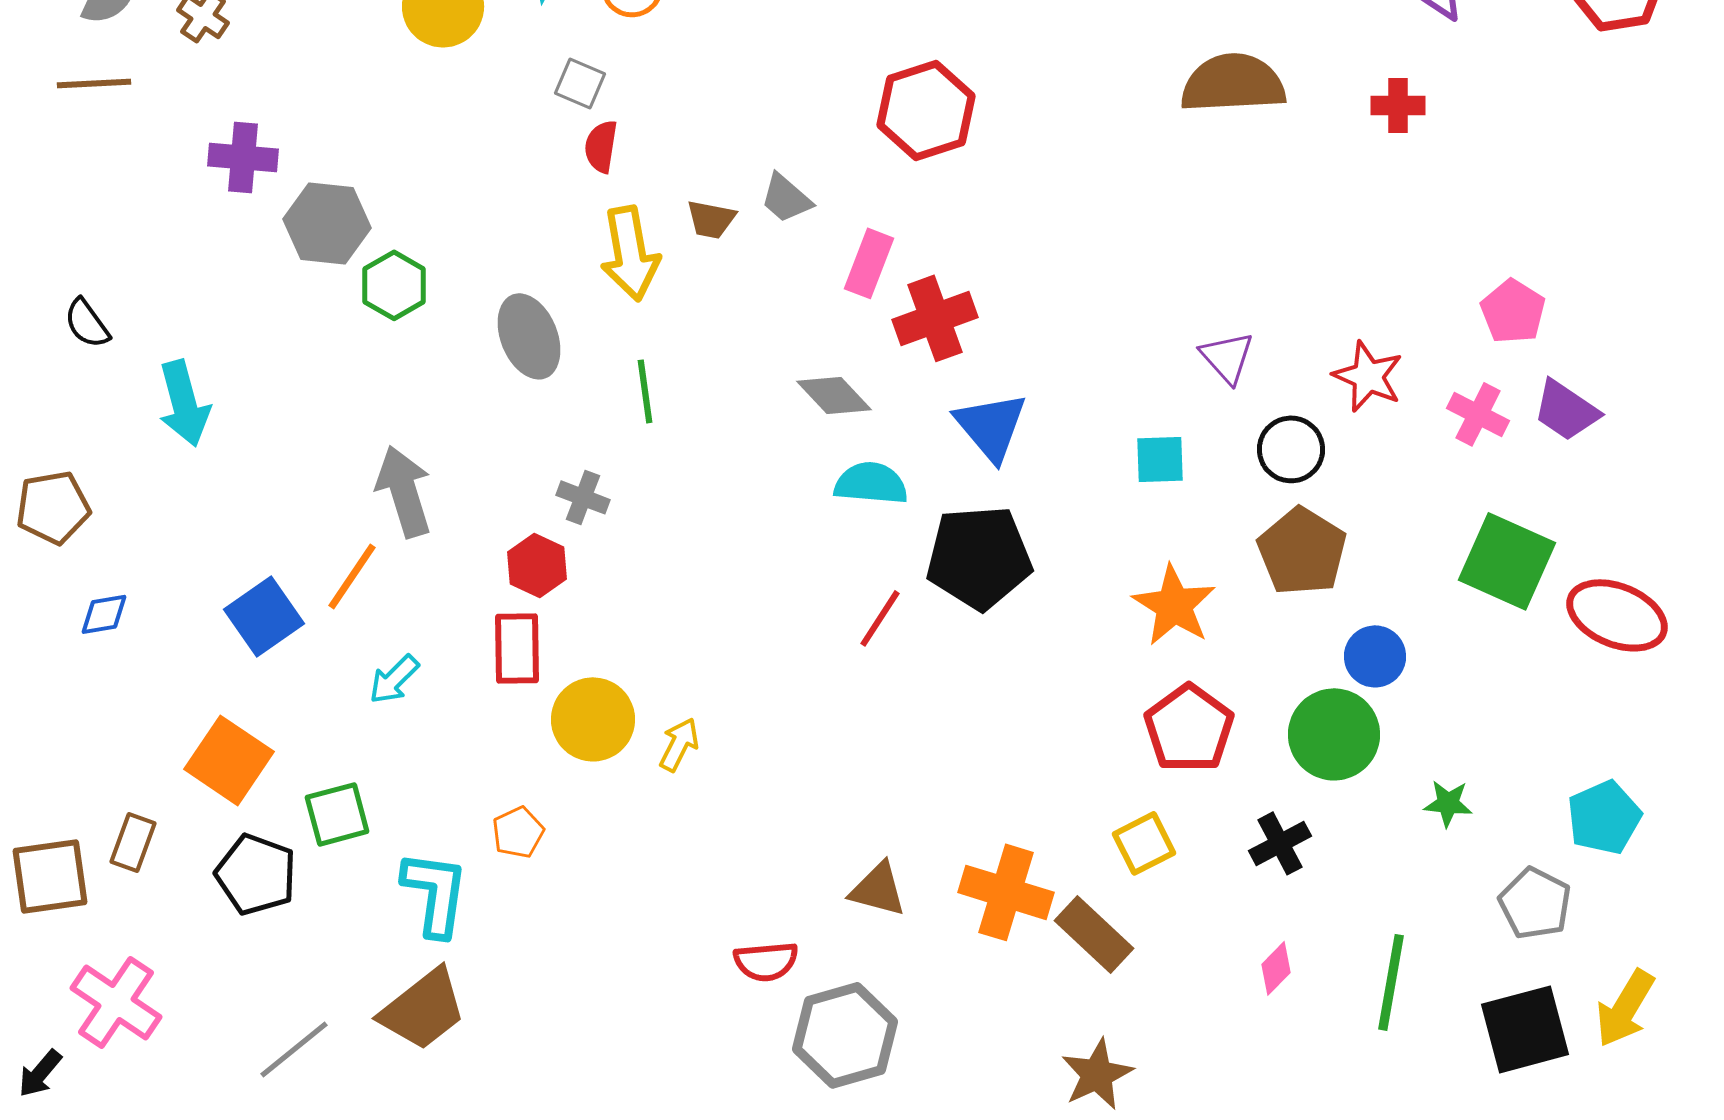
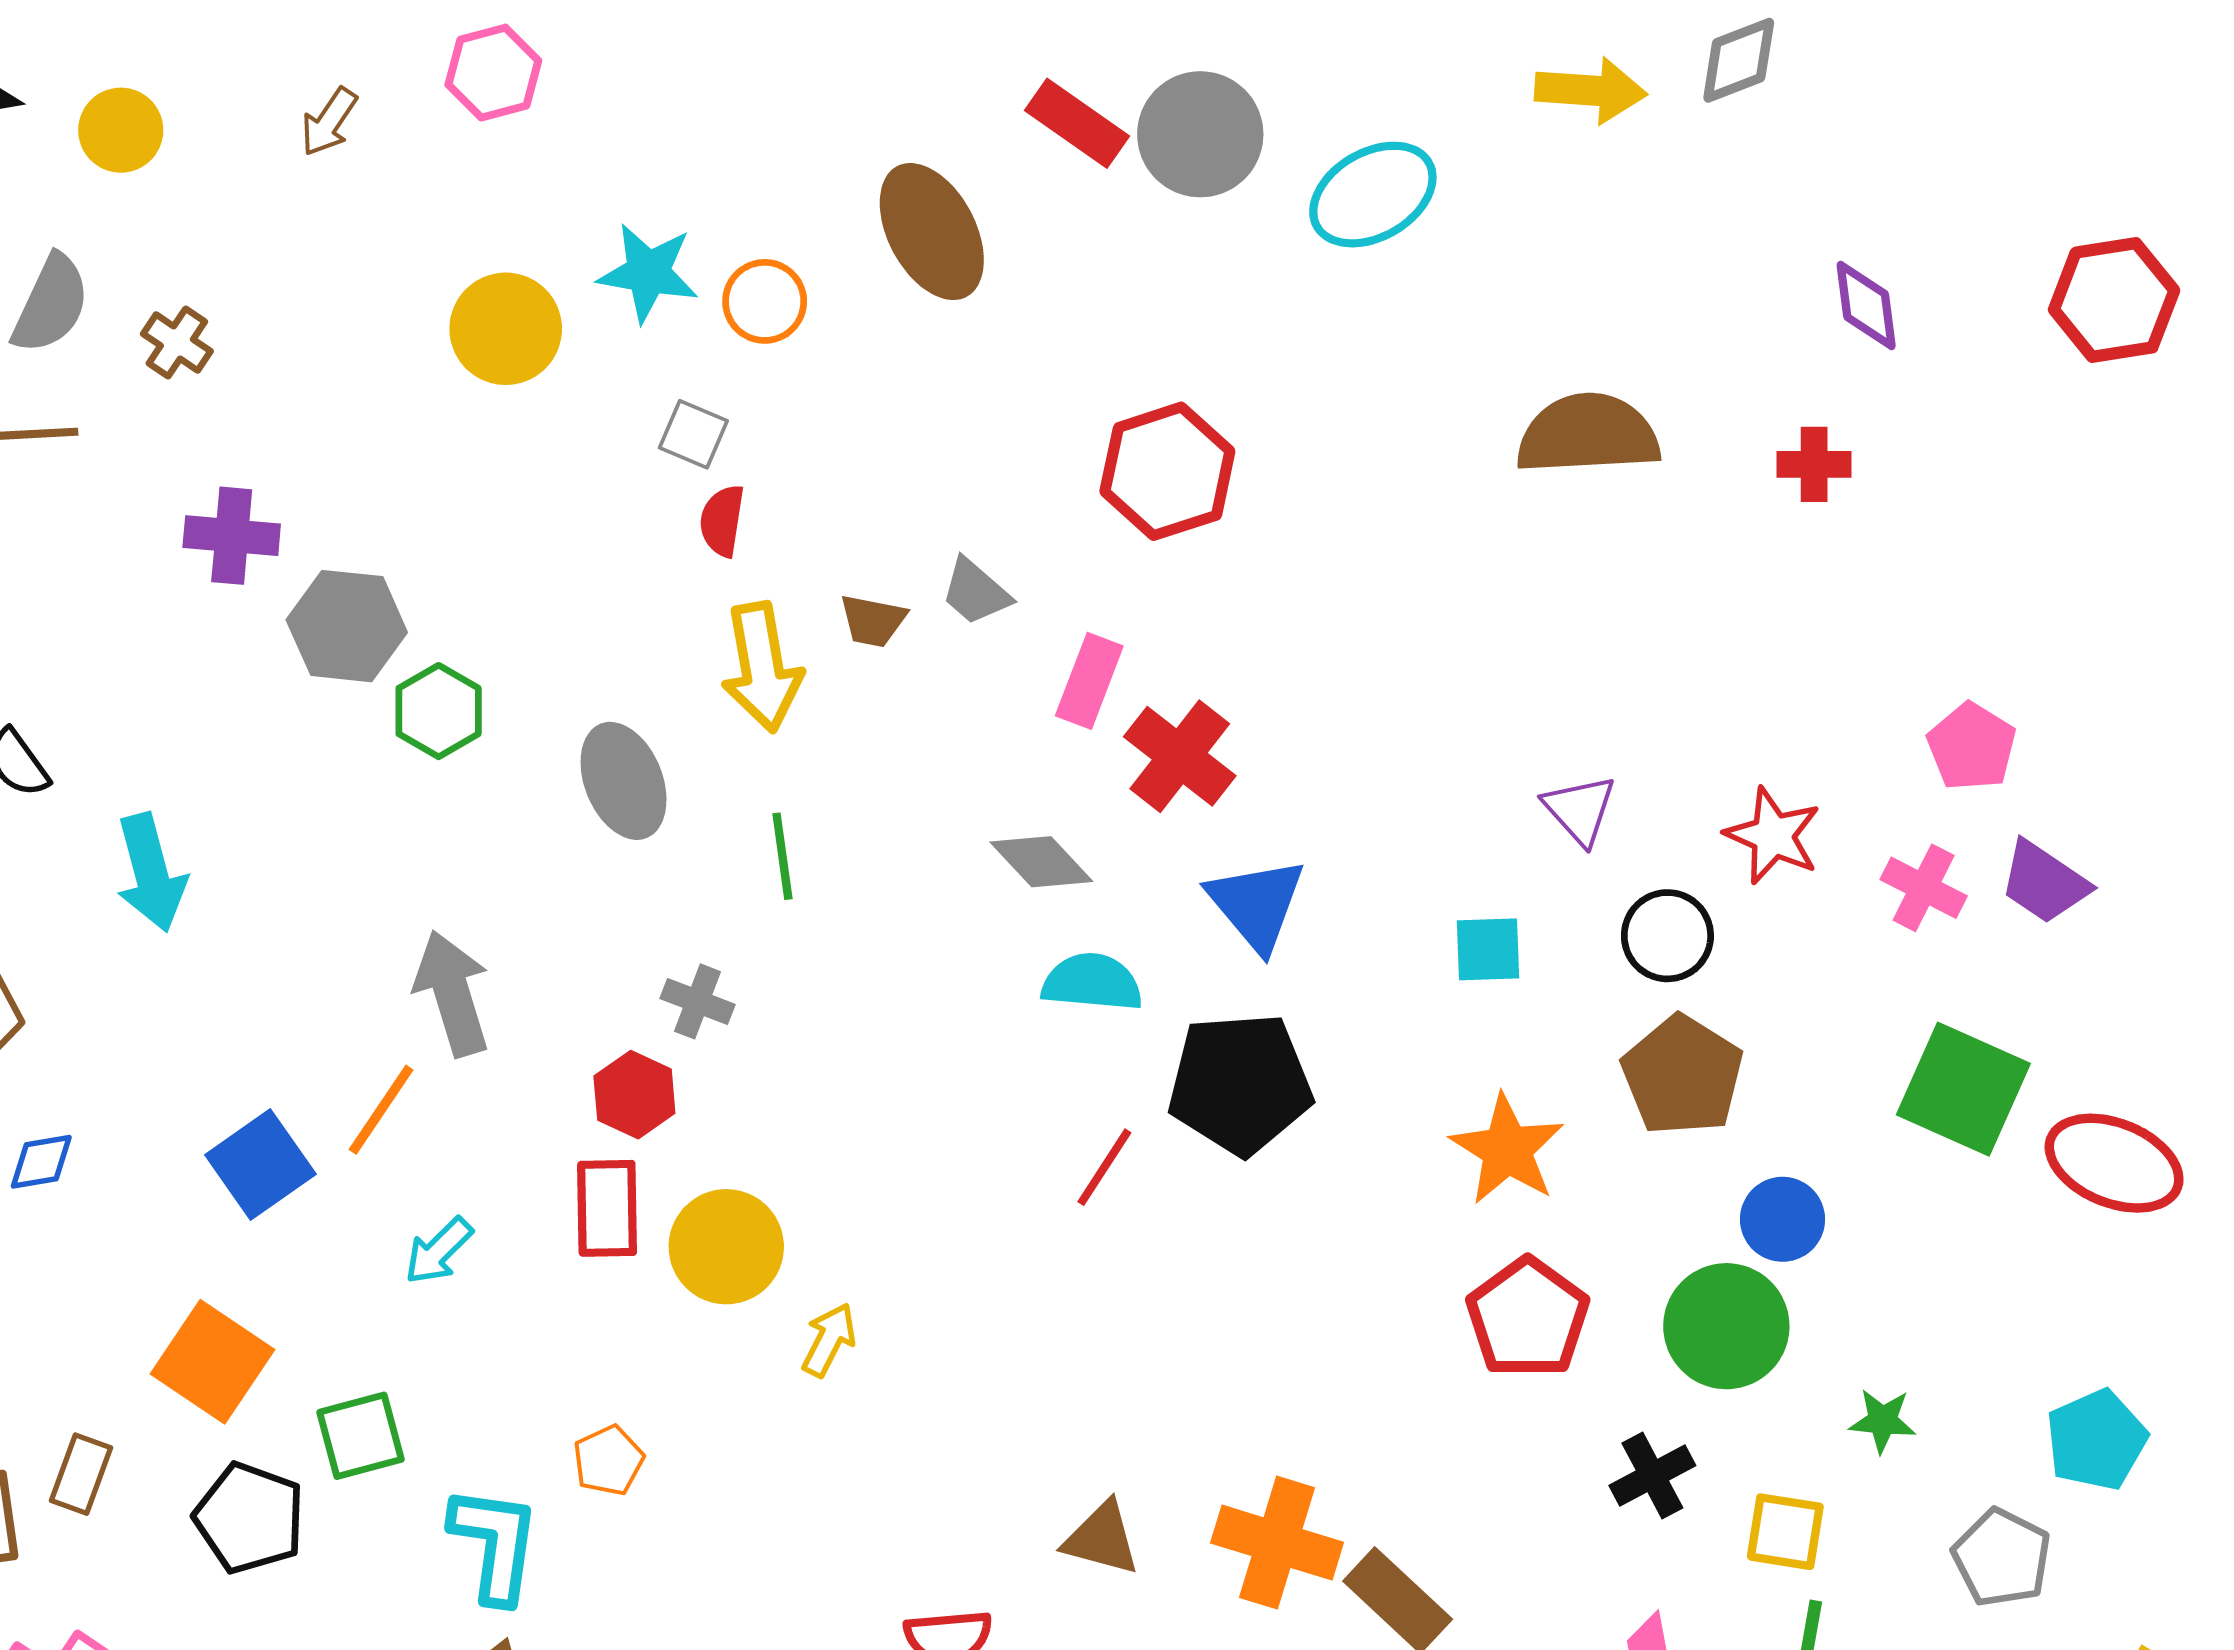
red cross: (935, 318) -> (1180, 756), turned -32
yellow circle: (593, 719) -> (726, 1247), moved
yellow square: (1144, 843) -> (1785, 1532), moved, turned 36

